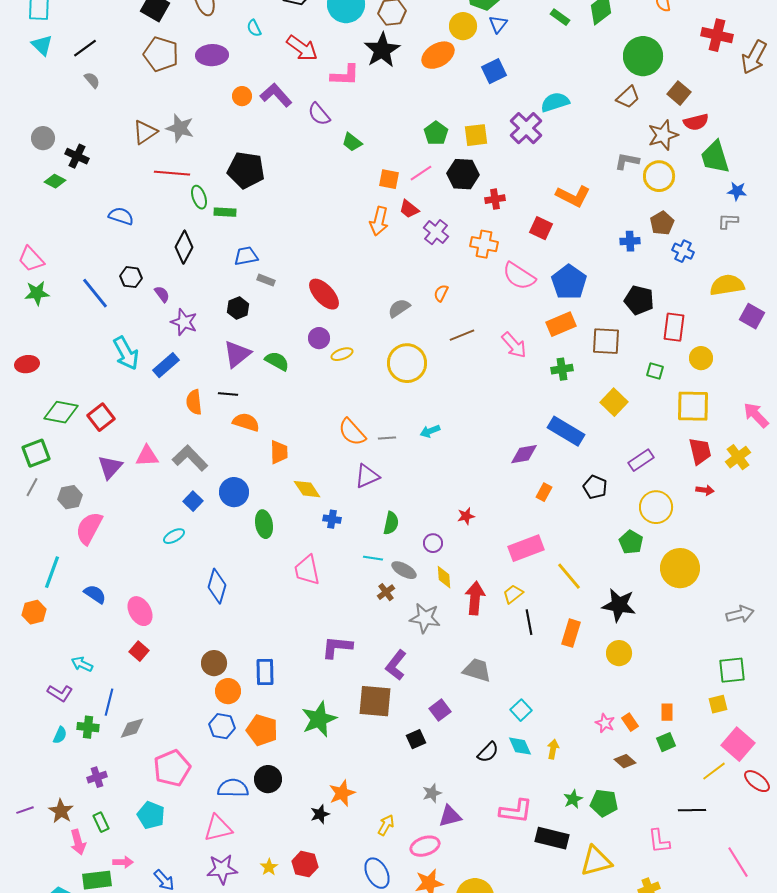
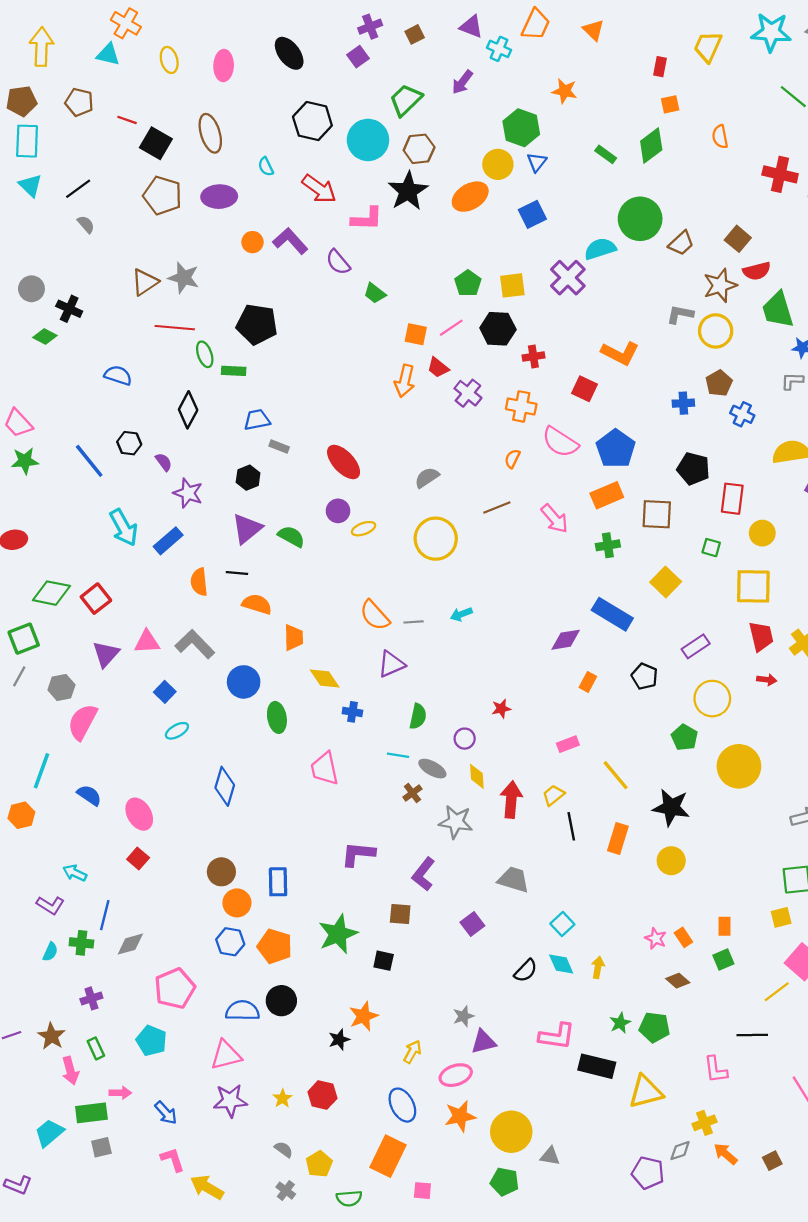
green circle: (643, 56) -> (640, 219), moved
orange semicircle: (441, 293) -> (512, 459), moved
blue square: (193, 501) -> (165, 692), moved
pink rectangle: (526, 548) -> (568, 744), size x0.6
brown square: (375, 701) -> (400, 914), size x0.6
black square: (416, 739) -> (384, 961), moved, turned 36

